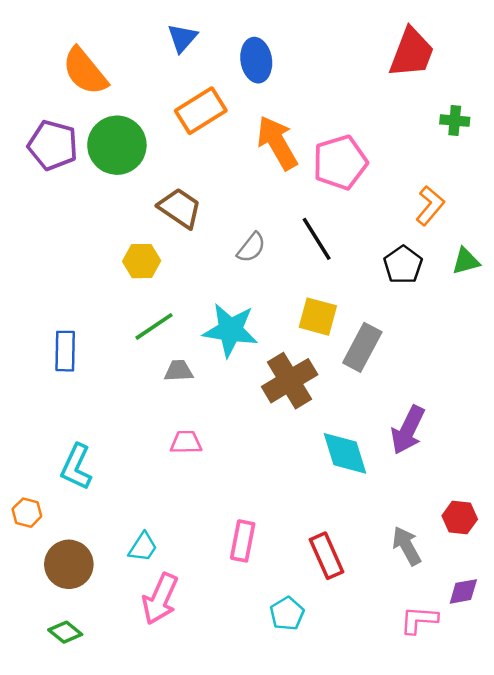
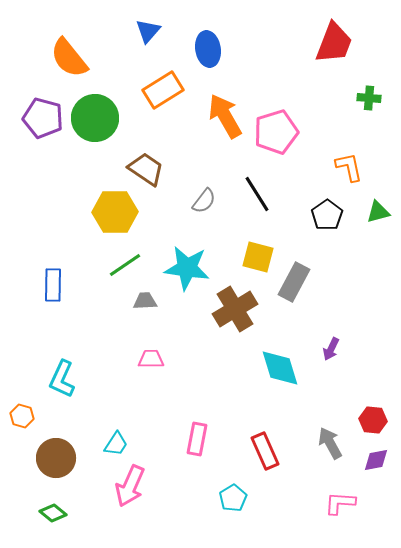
orange L-shape: (430, 206) -> (349, 167), turned -52
yellow hexagon: (142, 261) -> (115, 212), size x1.5
purple arrow: (408, 430) -> (331, 349), size x0.6
purple diamond: (463, 591) -> (376, 460), moved

